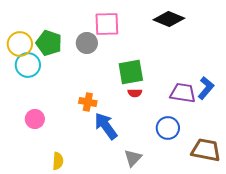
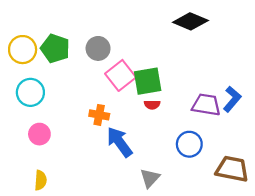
pink square: (107, 24) -> (121, 75), moved, turned -36
cyan circle: (28, 65) -> (30, 92), moved
yellow semicircle: (58, 161) -> (41, 180), moved

